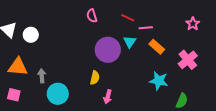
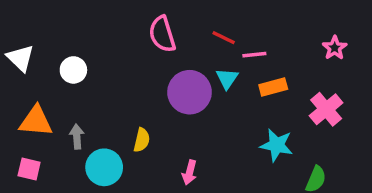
pink semicircle: (92, 16) -> (162, 34), size x1.5
white circle: (31, 35) -> (73, 70), moved
orange rectangle: (157, 47) -> (273, 87), turned -56
yellow semicircle: (95, 78) -> (142, 140), moved

